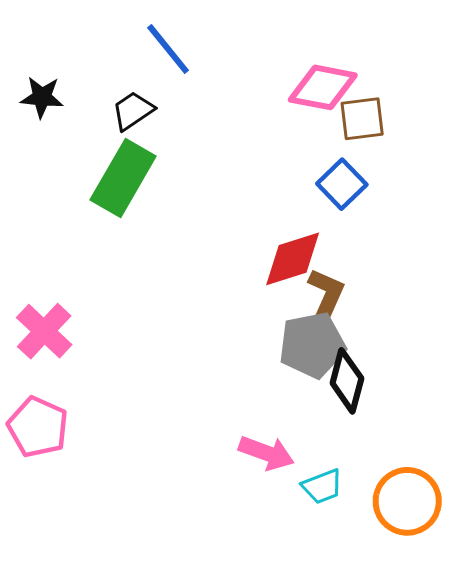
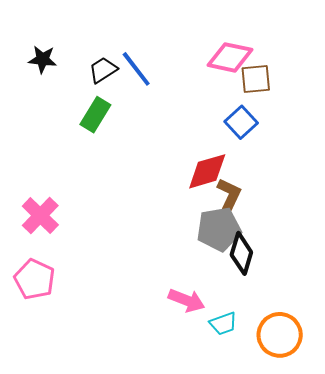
blue line: (168, 49) -> (136, 69), moved
green rectangle: (123, 178) -> (95, 115), size x0.7

